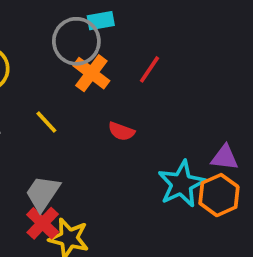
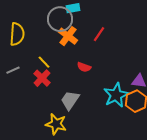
gray trapezoid: (43, 193) -> (70, 100), moved
red cross: (43, 223) -> (42, 78), moved

